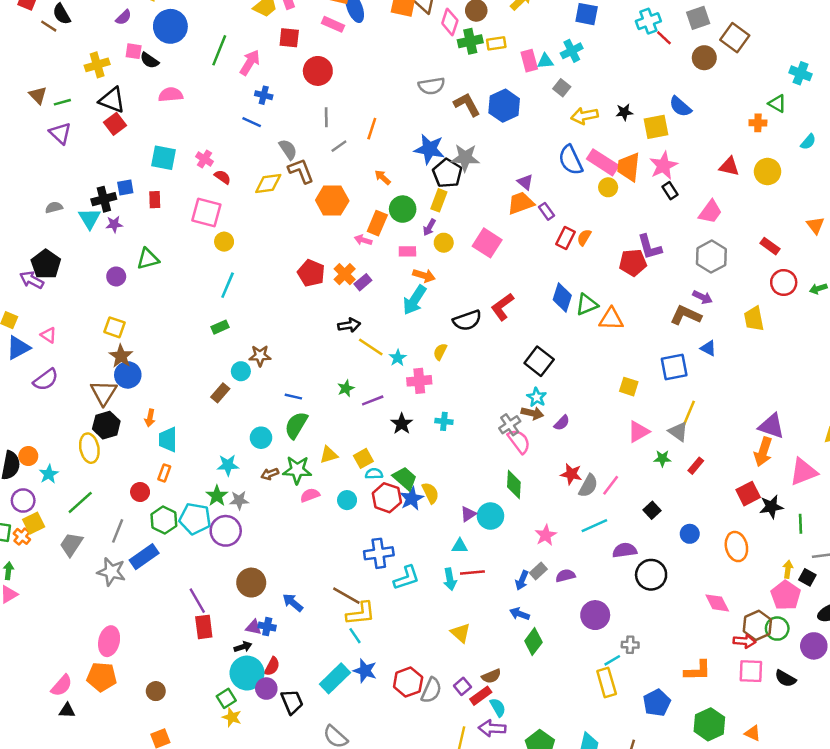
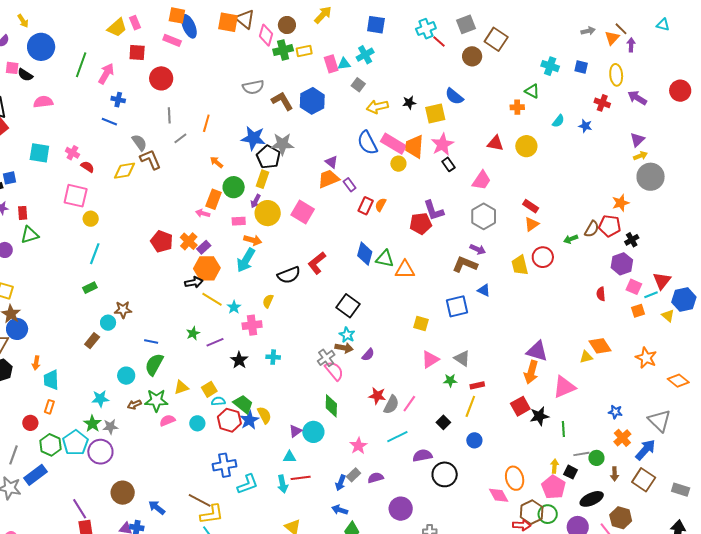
red rectangle: (155, 200) -> (23, 213), moved
orange hexagon: (332, 201) -> (207, 268), moved
orange triangle: (815, 225) -> (532, 224), moved, turned 35
yellow circle: (444, 243) -> (268, 213), size x1.6
red circle: (784, 283) -> (543, 257), moved
green triangle: (587, 305) -> (385, 259), turned 36
yellow line: (689, 413) -> (470, 406), moved
red rectangle: (696, 466) -> (477, 385), turned 40
cyan pentagon: (195, 519) -> (75, 443), turned 30
orange ellipse: (736, 547) -> (515, 478), moved

